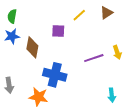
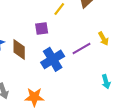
blue cross: (55, 75) -> (53, 59), moved, turned -35

